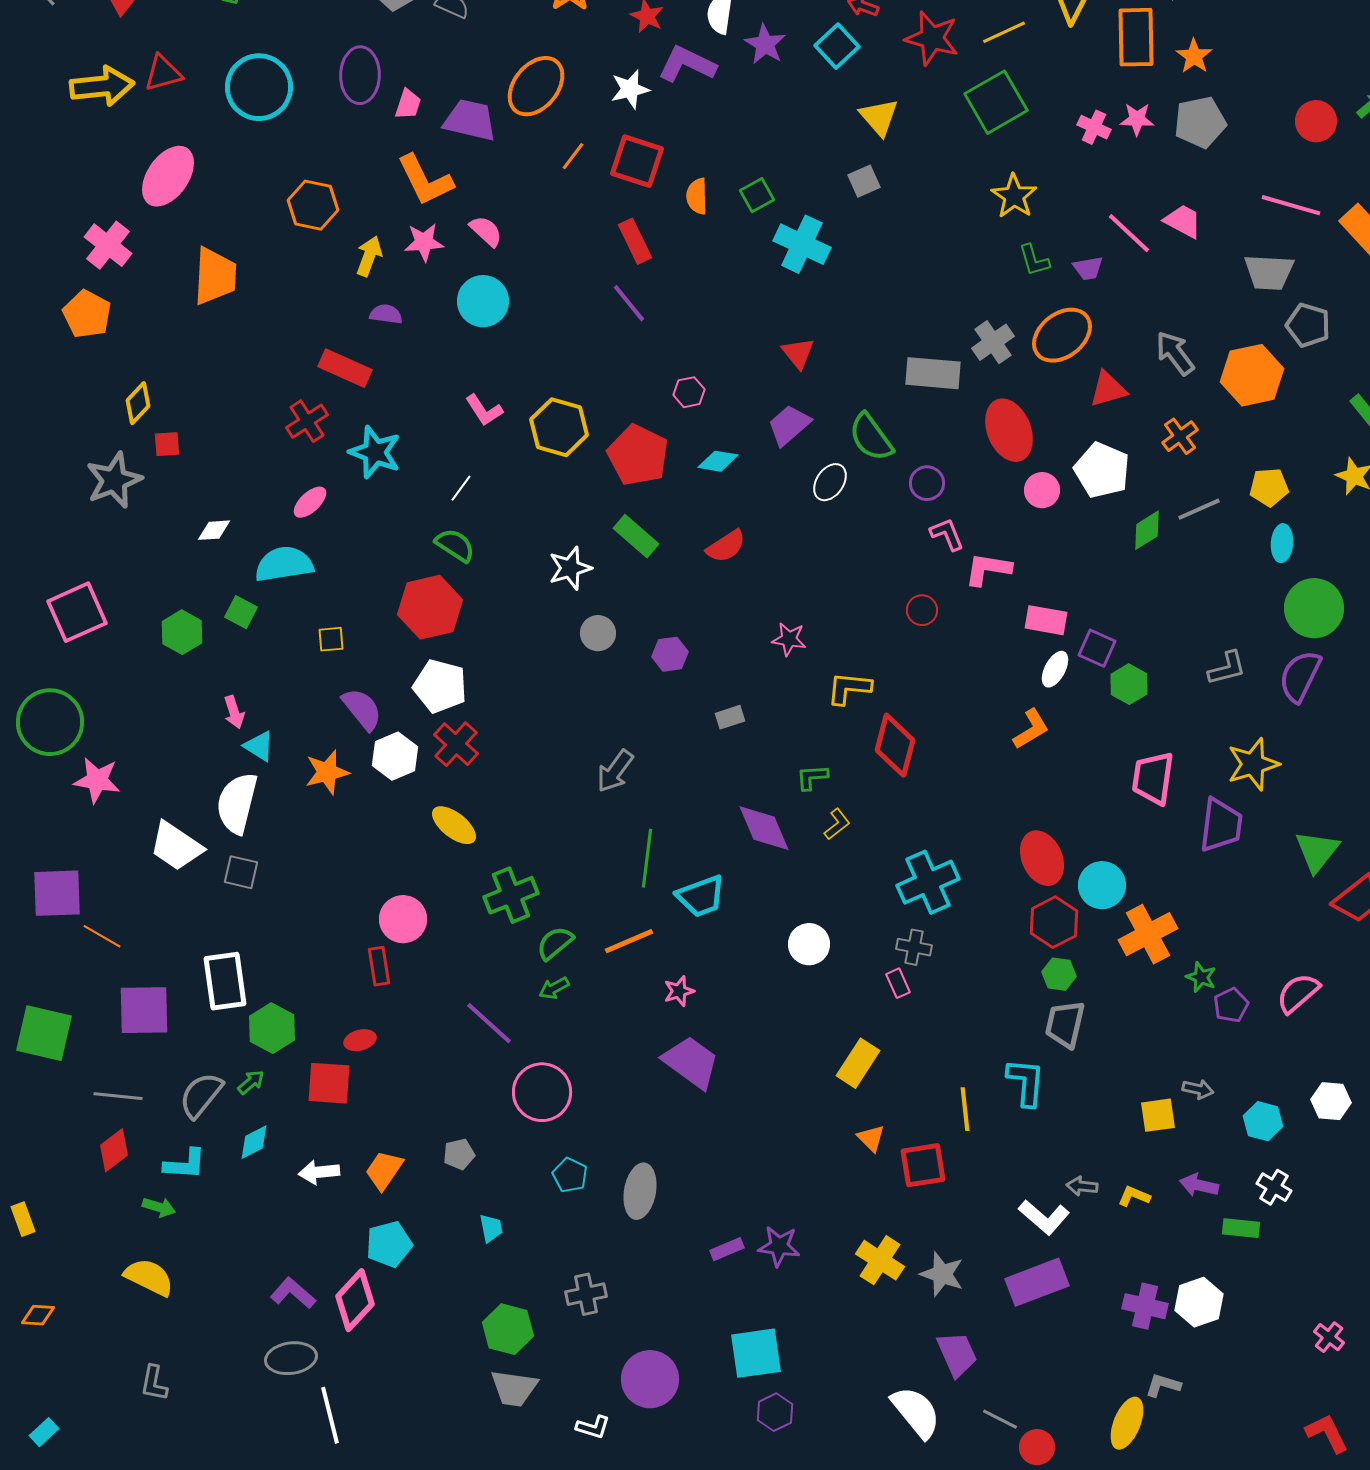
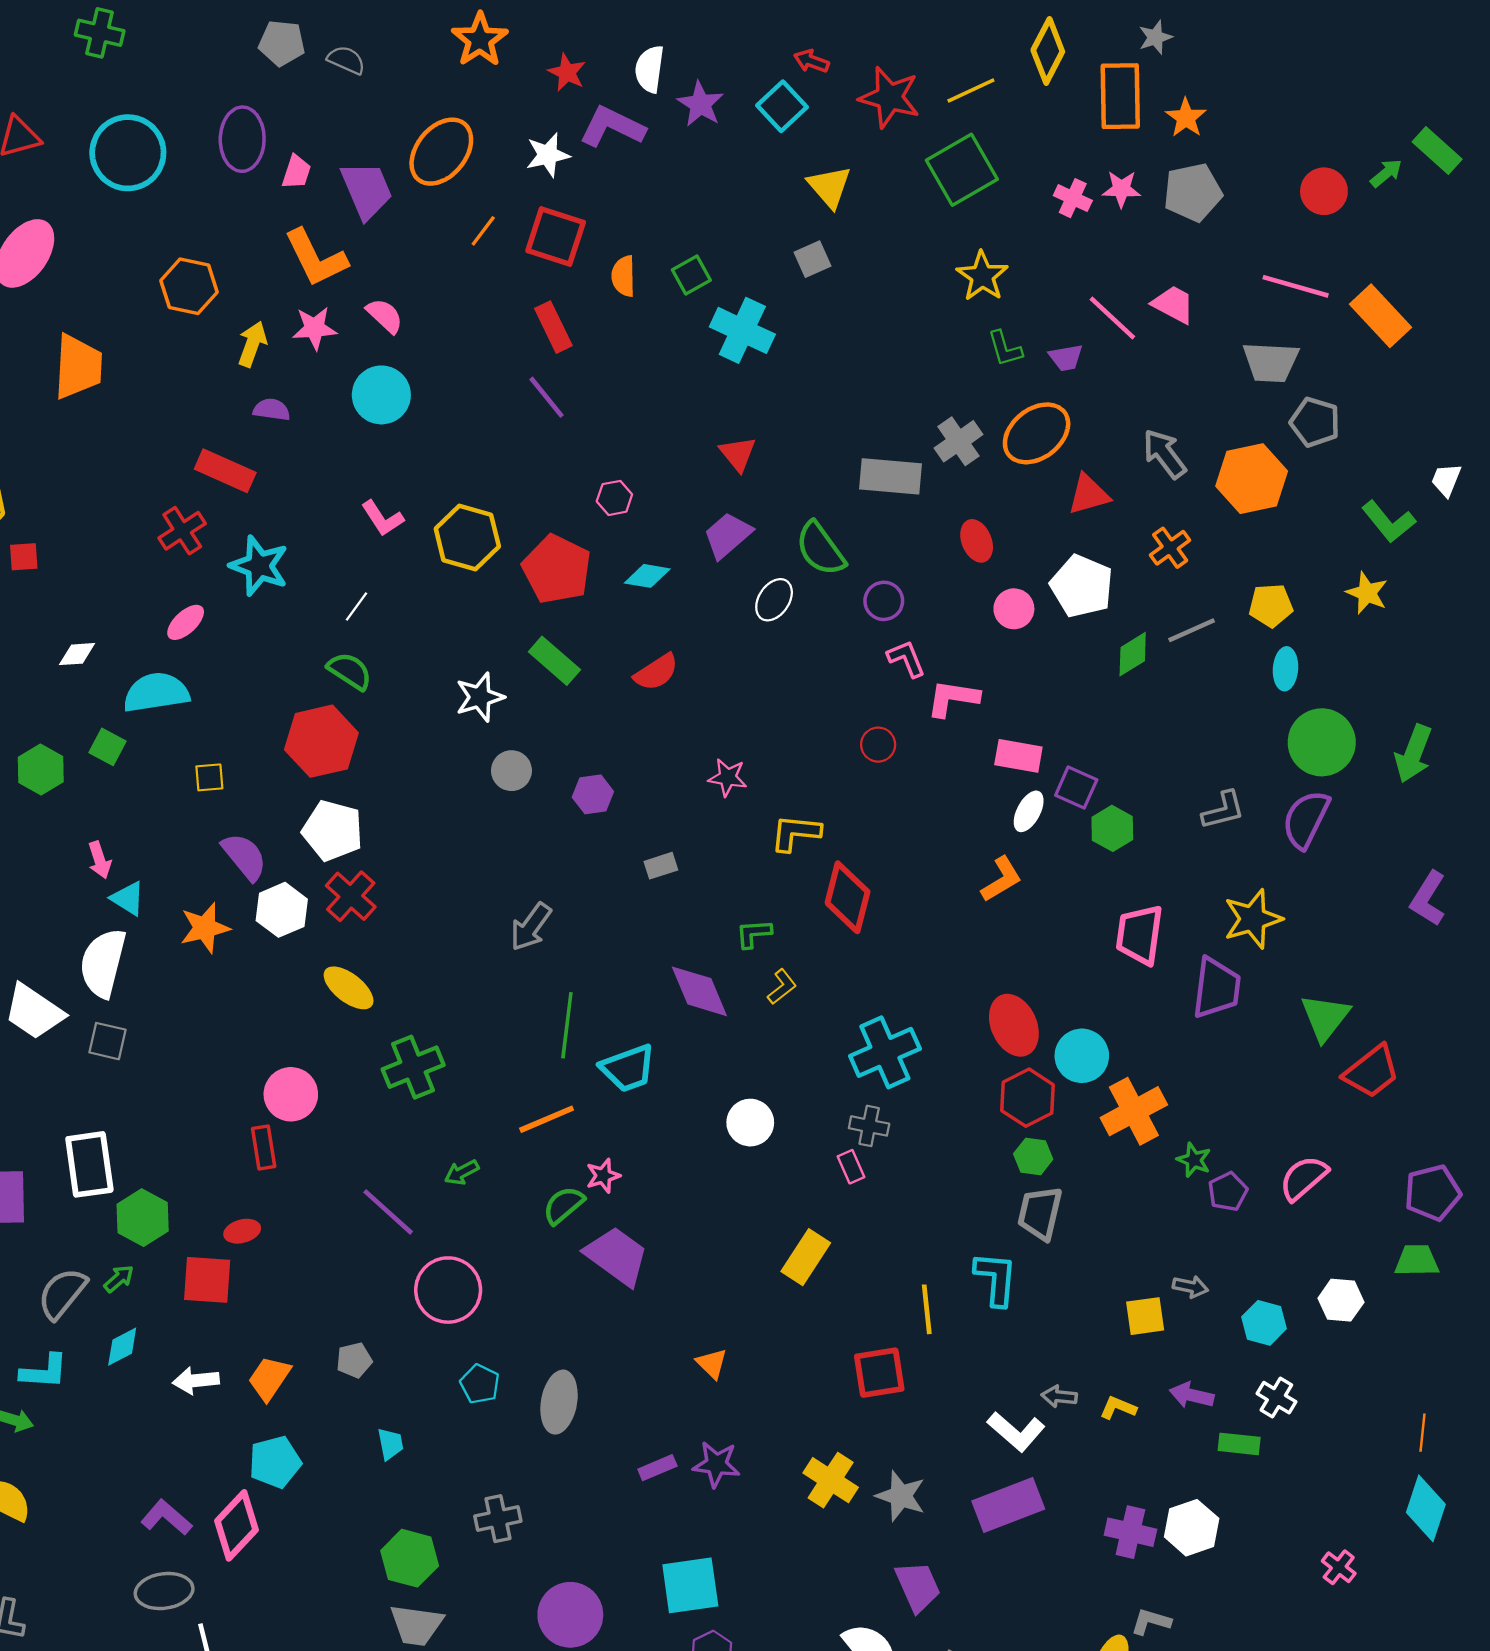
purple trapezoid: (470, 120) -> (367, 190), turned 54
red ellipse: (1009, 430) -> (977, 541), size x0.6
green semicircle: (555, 943) -> (564, 1205), moved
orange triangle: (871, 1138) -> (712, 1364), moved

